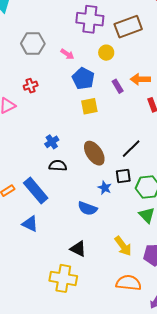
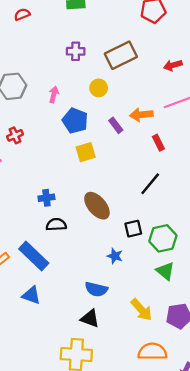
purple cross: (90, 19) -> (76, 51), size x0.6
pink arrow: (67, 54) -> (54, 94), turned -104
blue cross: (52, 142) -> (46, 198), turned 32
black line: (131, 149) -> (150, 184), moved
blue star: (105, 188) -> (115, 256), moved
blue semicircle: (87, 208) -> (96, 289), moved

